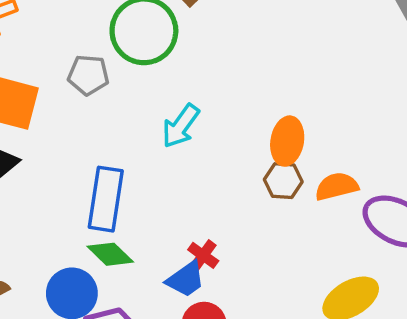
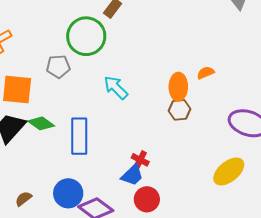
cyan arrow: (181, 126) -> (116, 88), turned 108
orange semicircle: (337, 186) -> (206, 73), moved, size x0.7
green diamond: (110, 254) -> (41, 123), moved

